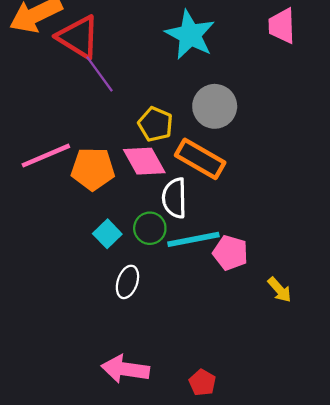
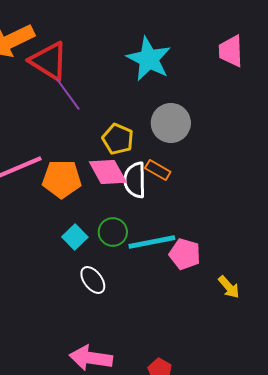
orange rectangle: (200, 159) -> (158, 170), size x0.6
white semicircle: (174, 198) -> (135, 180), moved
white ellipse: (127, 282) -> (93, 280), turned -56

